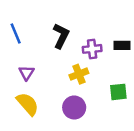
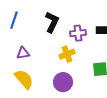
blue line: (16, 33) -> (14, 20), turned 42
purple triangle: (26, 73) -> (23, 53), turned 48

